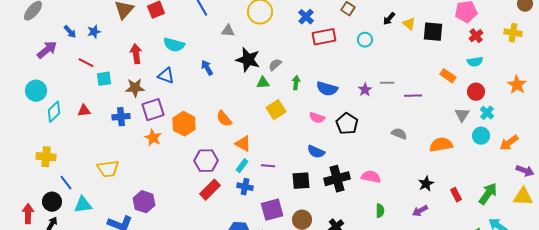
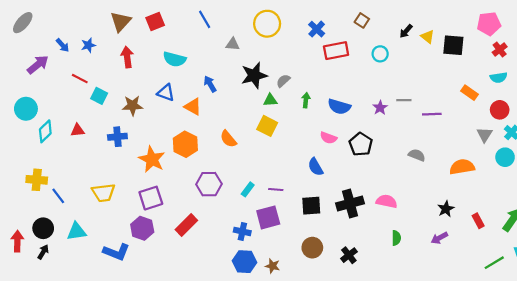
red arrow: (136, 54) -> (127, 57), moved
black star: (248, 60) -> (254, 75), turned -30
cyan square: (104, 79) -> (99, 96), turned 35
purple square: (153, 110) -> (151, 198), moved
yellow square: (276, 110) -> (267, 126), moved, turned -30
orange star: (153, 138) -> (152, 159), size x1.4
orange triangle: (243, 144) -> (193, 107), moved
blue semicircle: (316, 152) -> (316, 167), moved, turned 36
blue line: (66, 183) -> (58, 196), moved
blue cross: (245, 187) -> (242, 231), moved
red rectangle: (210, 190) -> (186, 225), moved
purple square: (272, 210) -> (268, 217), moved

